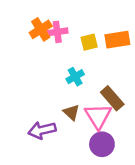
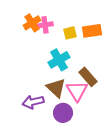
cyan cross: (75, 77) -> (59, 60), size x1.5
brown triangle: (71, 112) -> (56, 88), size x1.5
purple circle: (102, 144) -> (63, 113), moved

